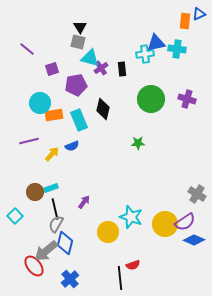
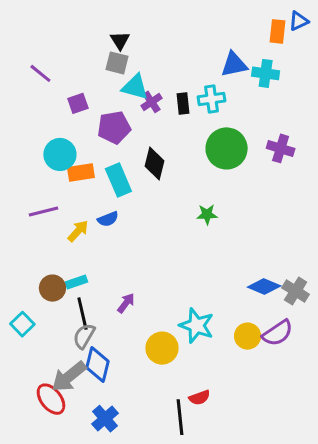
cyan cross: (145, 54) -> (212, 99), moved
yellow circle: (165, 224) -> (248, 336), size x0.7
blue diamond: (194, 240) -> (264, 287), moved

